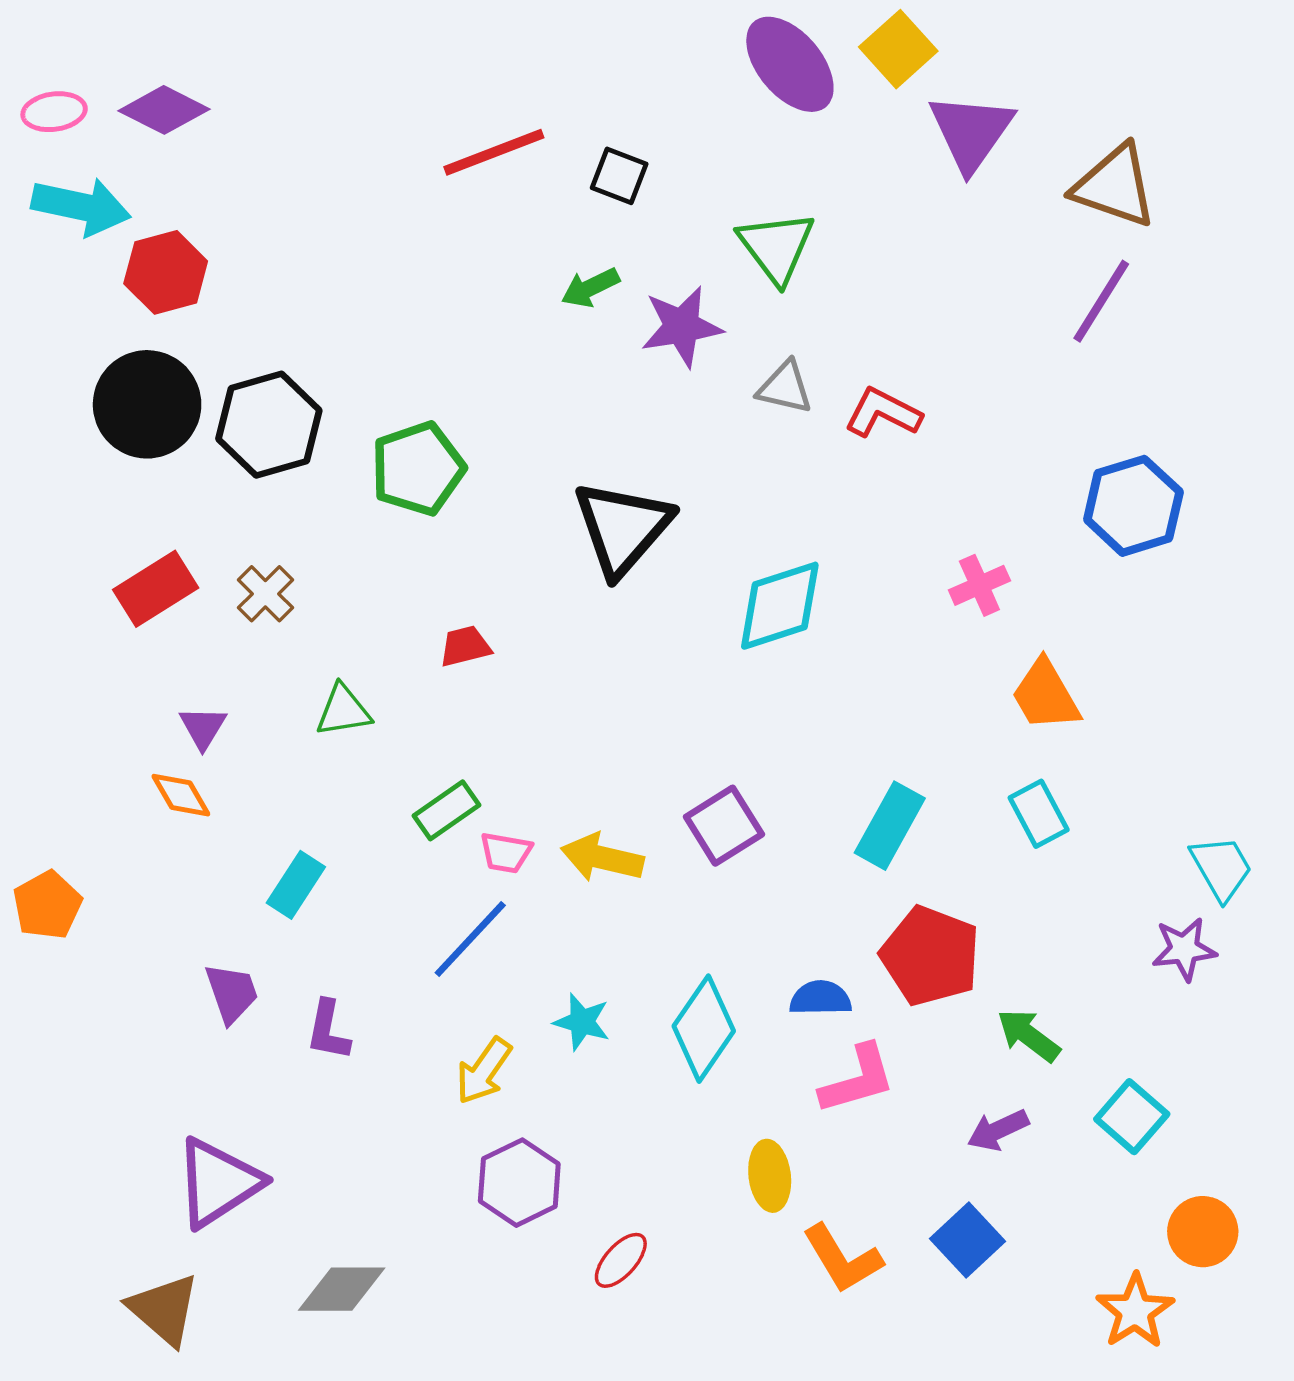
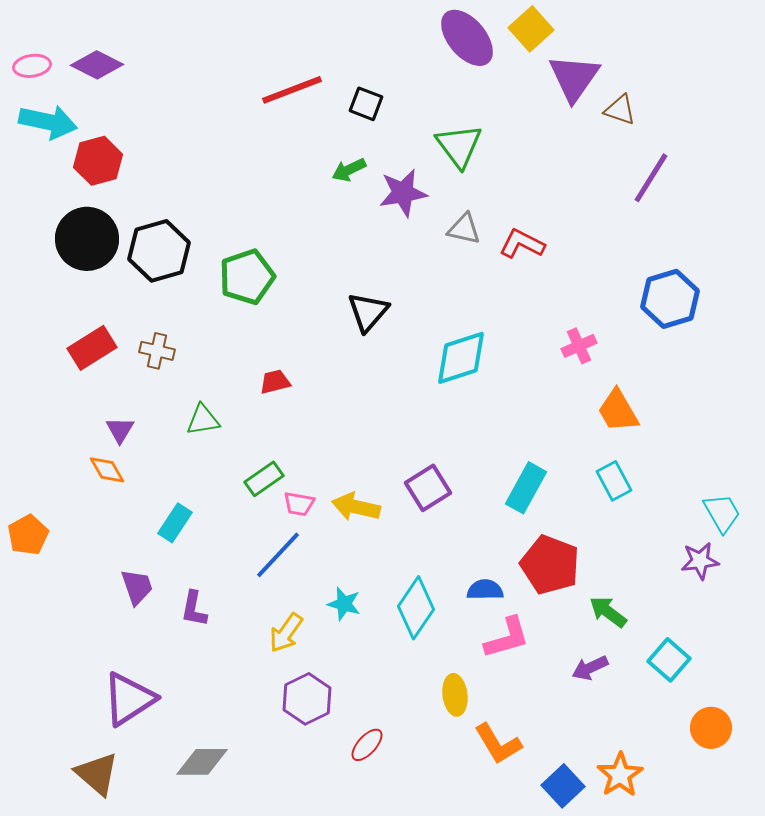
brown triangle: (1115, 186) -> (620, 110), moved, size x0.6
black triangle: (622, 528) -> (368, 312), size x0.7
brown cross: (265, 594) -> (157, 351), turned -32
blue square: (968, 1240) -> (563, 786), moved
orange star: (1135, 1311) -> (620, 775), moved

